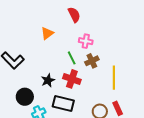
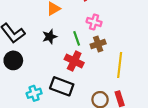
black star: (48, 80) -> (50, 37), moved
black circle: (25, 97) -> (13, 60), moved

